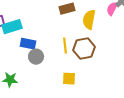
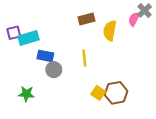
brown hexagon: (84, 49) -> (116, 93), moved
yellow square: (69, 79) -> (98, 93), moved, turned 32

